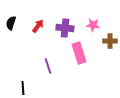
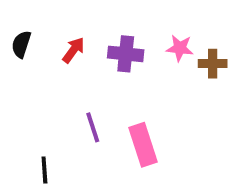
brown cross: (110, 41) -> (213, 64), moved
pink rectangle: (79, 53) -> (143, 145), moved

